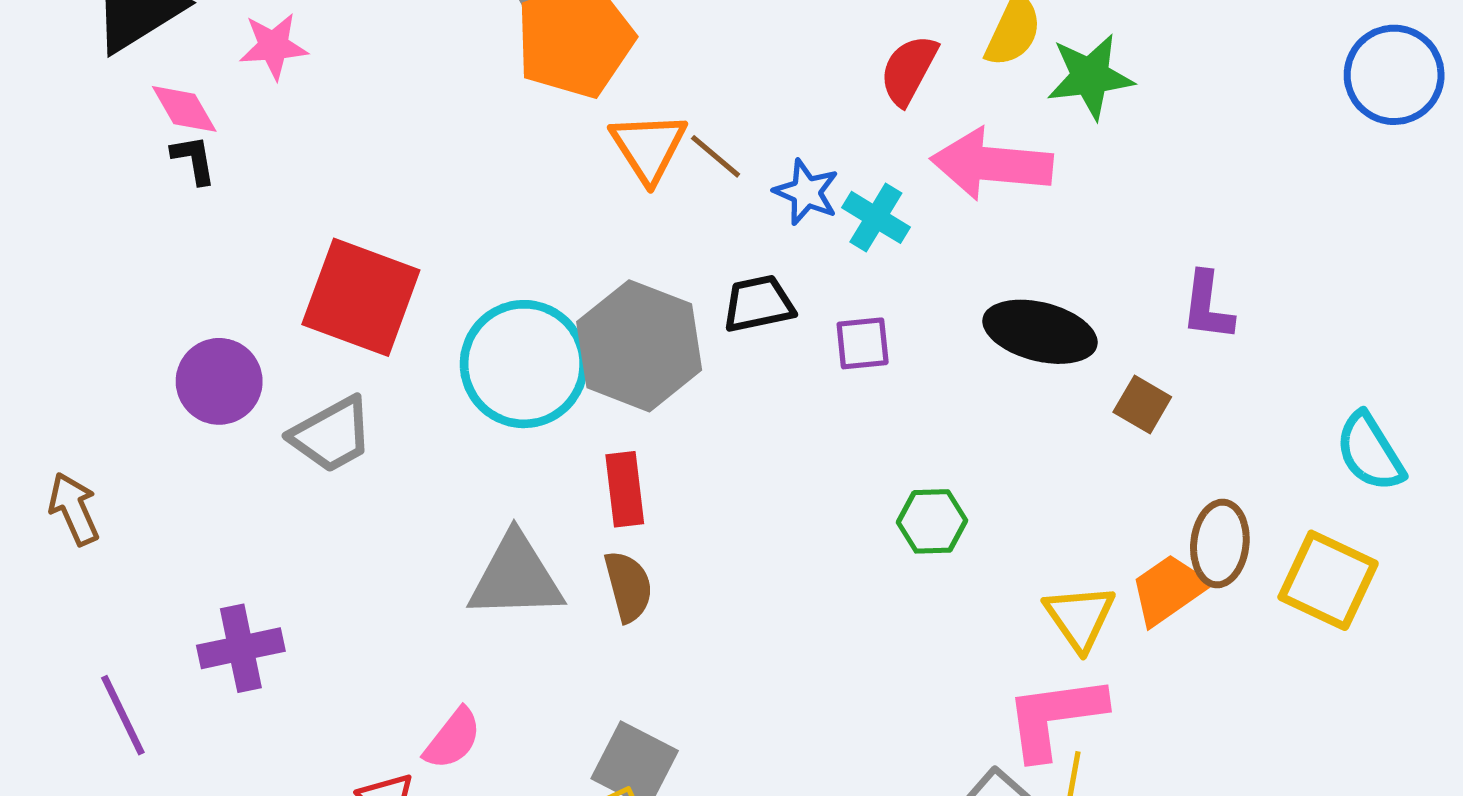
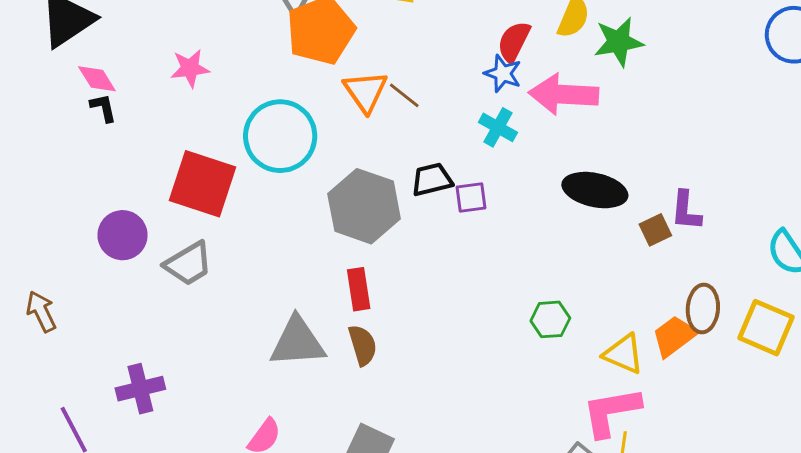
pink star: (273, 46) -> (190, 68), moved
blue star: (806, 192) -> (503, 74), moved
purple L-shape: (1207, 306) -> (686, 211), moved
purple square: (863, 343) -> (471, 198), moved
cyan circle: (524, 364) -> (280, 136), moved
brown square: (1142, 405) -> (655, 230), turned 36
green hexagon: (932, 521) -> (550, 319), moved
yellow triangle: (1080, 617) -> (624, 354), turned -30

